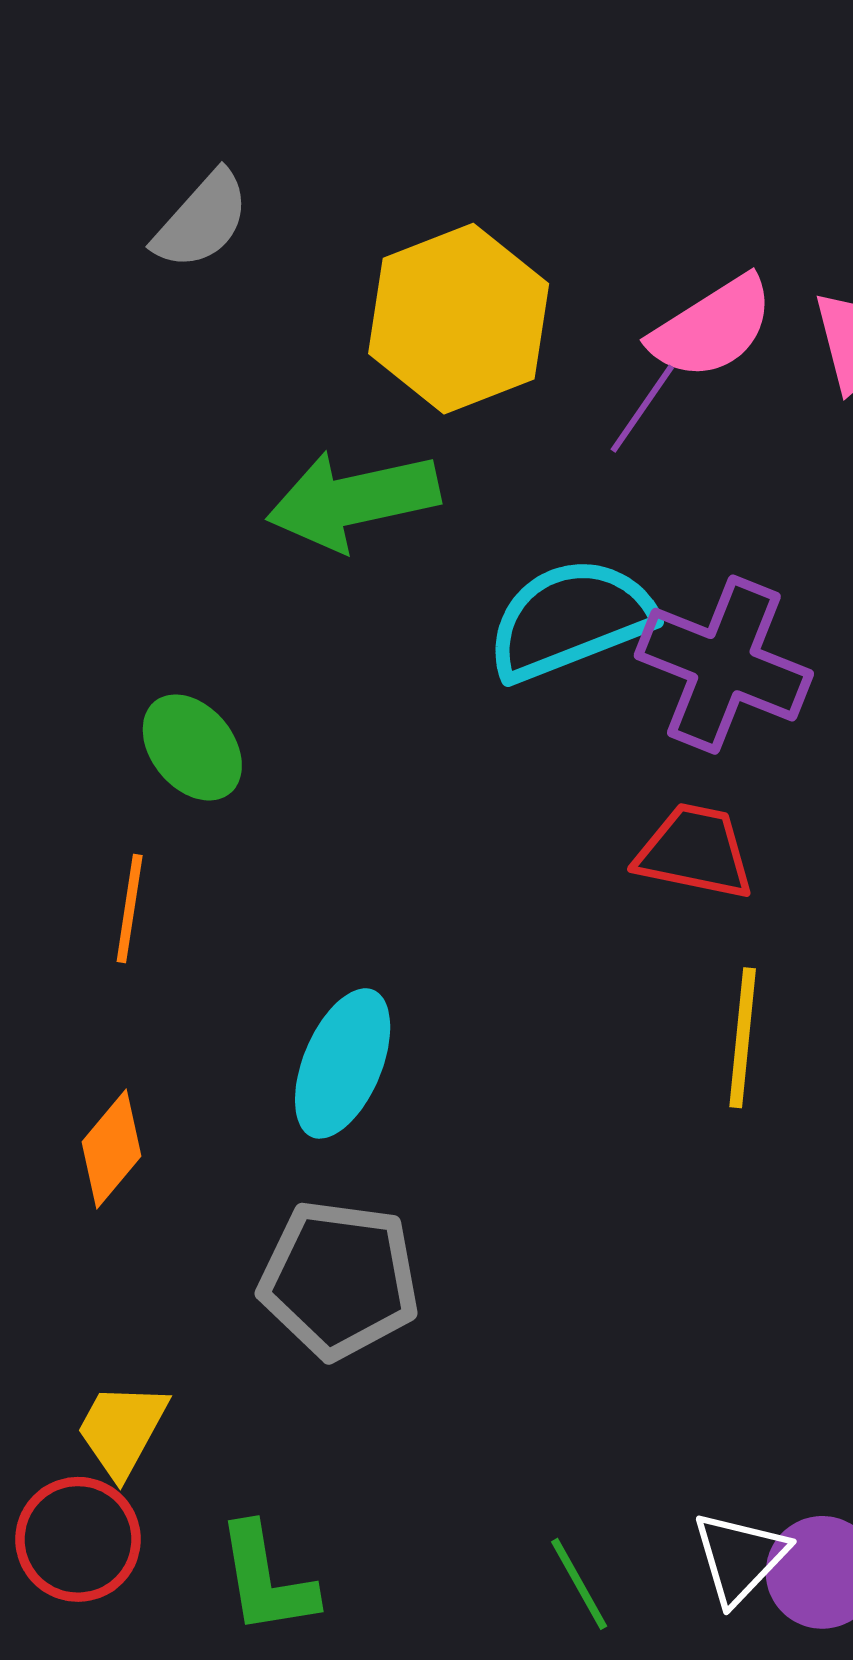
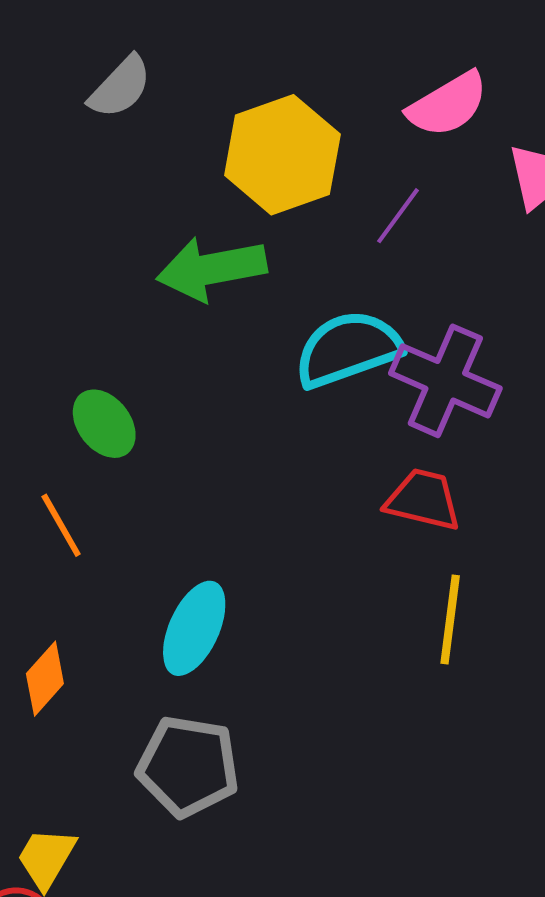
pink semicircle: (712, 328) -> (448, 104), moved
orange line: (130, 908) -> (61, 525), turned -40

